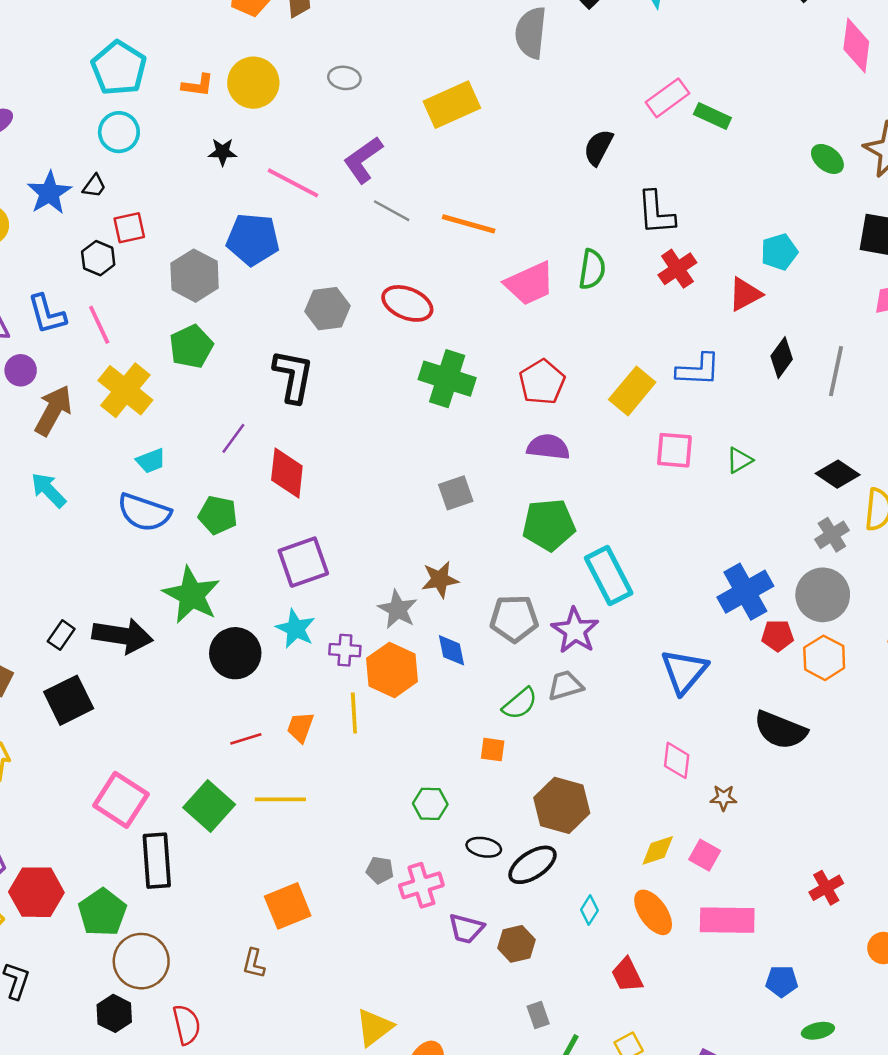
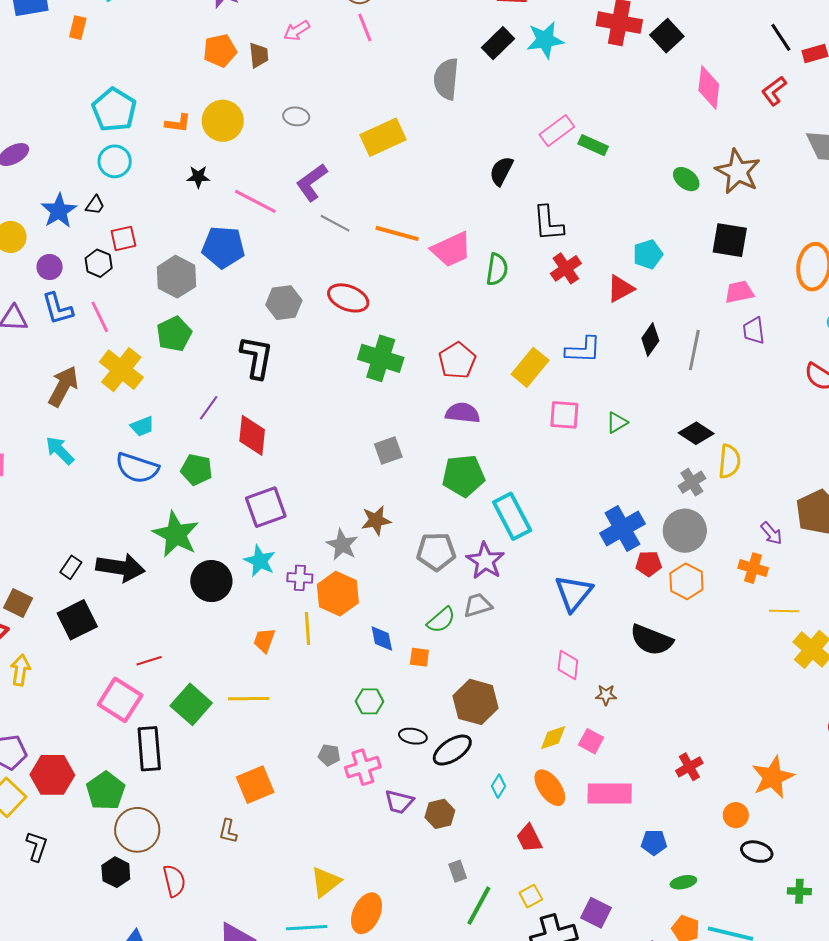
pink trapezoid: (530, 283) -> (451, 250), moved
purple circle: (21, 370) -> (50, 267), moved
blue diamond: (452, 650) -> (382, 639), moved
red line: (246, 739) -> (149, 661), moved

